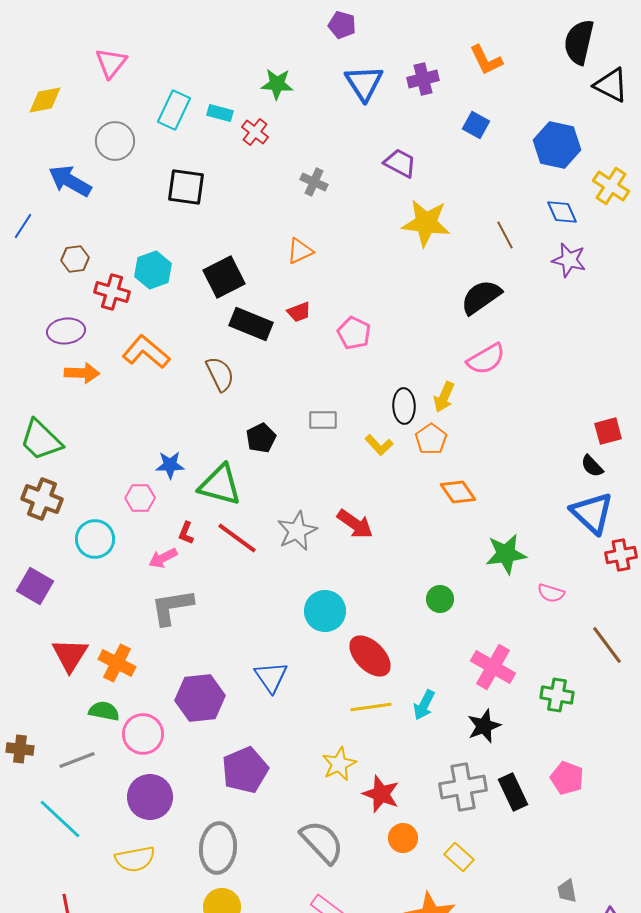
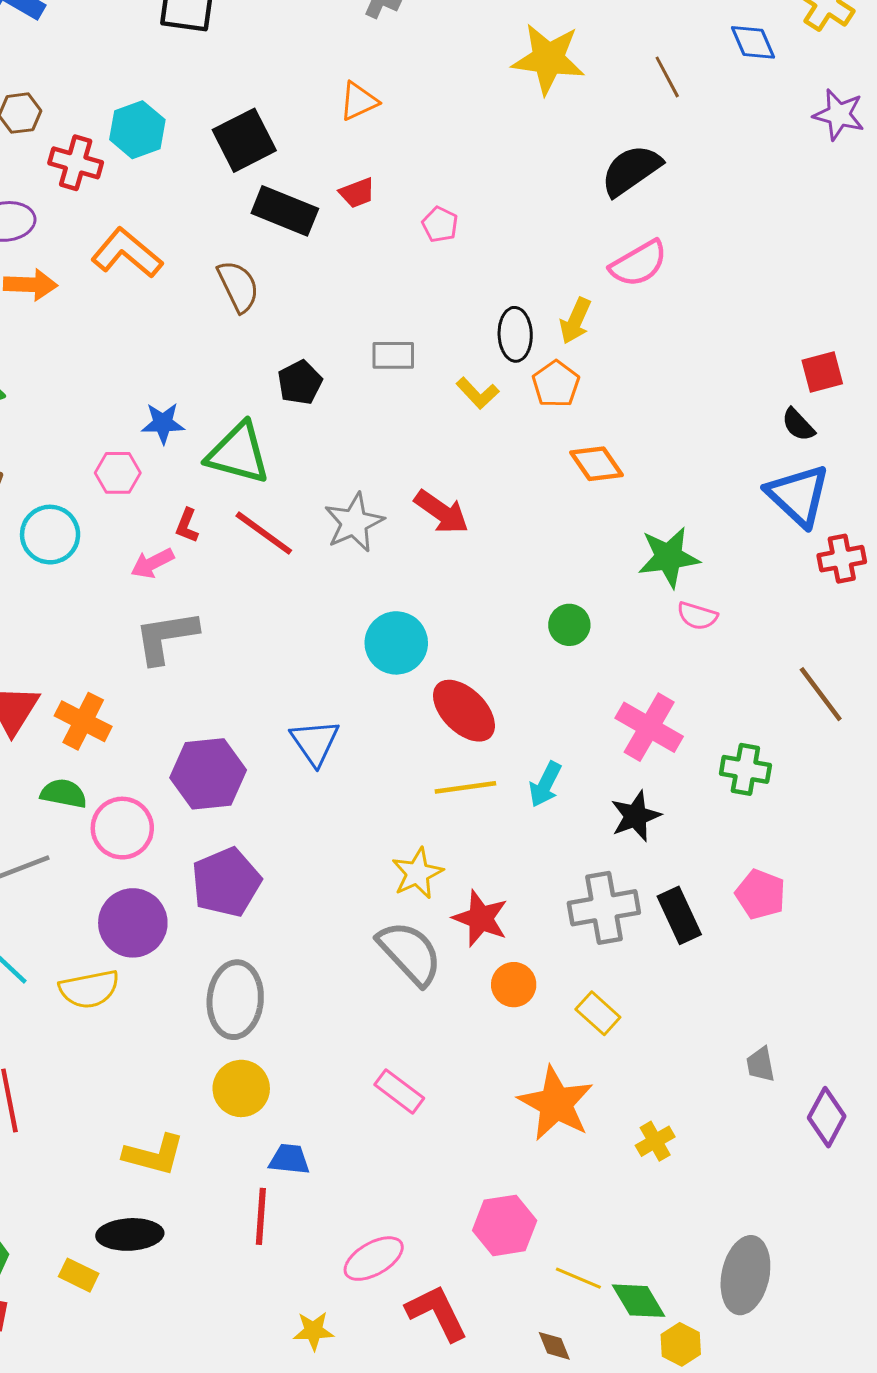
purple star: (569, 260) -> (839, 115), moved
pink pentagon: (354, 333) -> (440, 224), size x0.7
pink semicircle: (551, 593) -> (697, 616), moved
purple pentagon: (245, 770) -> (226, 882), moved
gray semicircle: (322, 842) -> (410, 953), moved
yellow semicircle: (135, 859) -> (89, 989), moved

